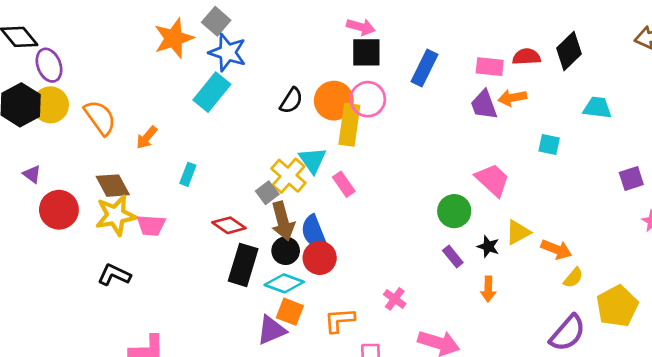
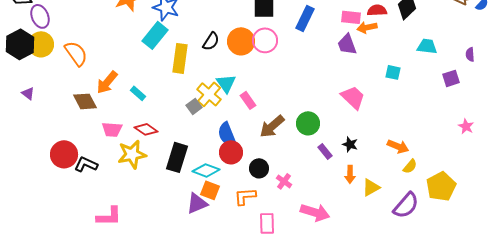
orange arrow: (512, 98) -> (367, 27), moved
yellow rectangle: (349, 125) -> (180, 58), moved
orange arrow: (147, 137) -> (107, 82), moved, size x1.4
cyan rectangle: (188, 174) -> (138, 93), turned -70
purple square: (631, 179) -> (451, 78), moved
red circle: (59, 210) -> (64, 154), moved
green circle: (454, 211) -> (308, 123), moved
yellow star: (116, 215) -> (132, 154), moved
brown arrow: (283, 221) -> (272, 126), moved, turned 64
red diamond: (229, 225) -> (146, 129), moved
yellow triangle: (518, 232) -> (371, 187), moved
black circle: (286, 251) -> (259, 168), moved

